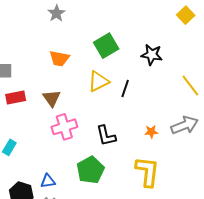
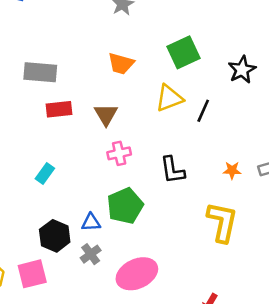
black star: (152, 55) -> (242, 70), turned 30
pink cross: (64, 127) -> (119, 153), size x0.7
green pentagon: (90, 170) -> (125, 206), moved

